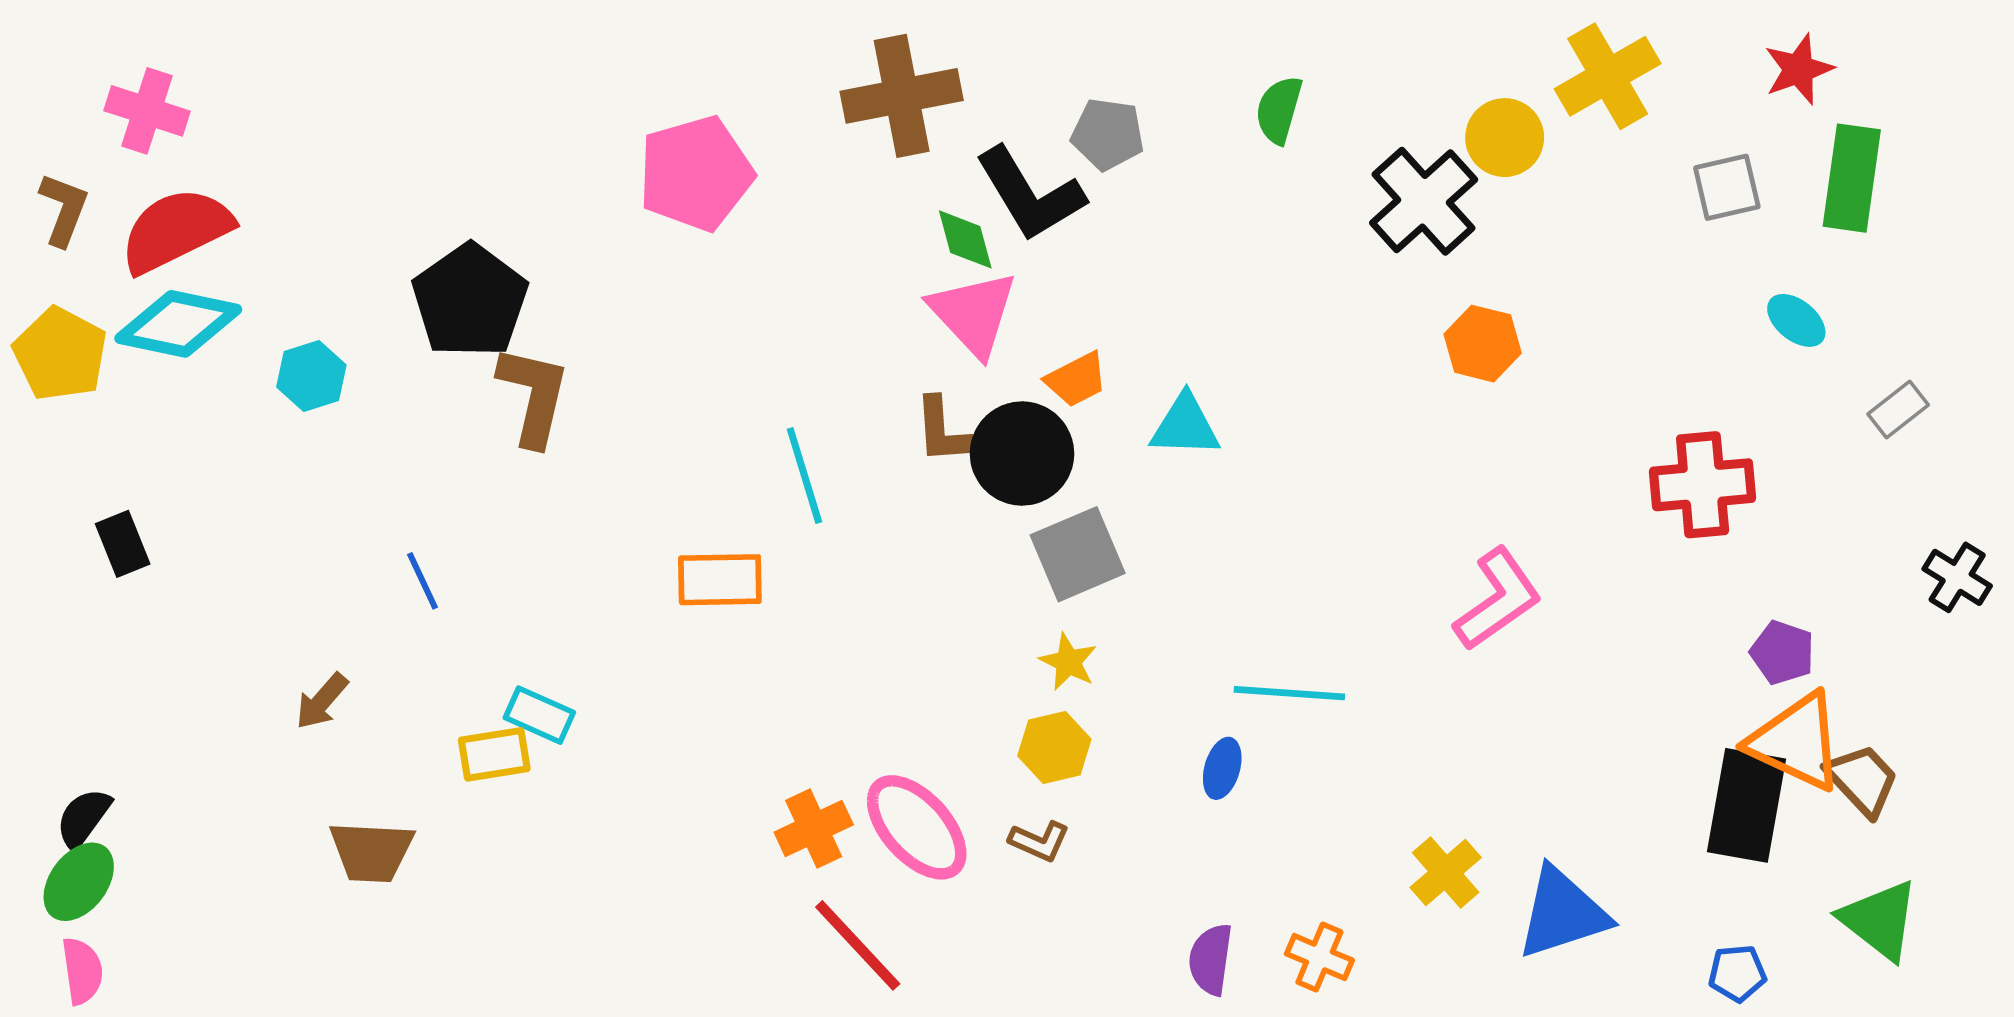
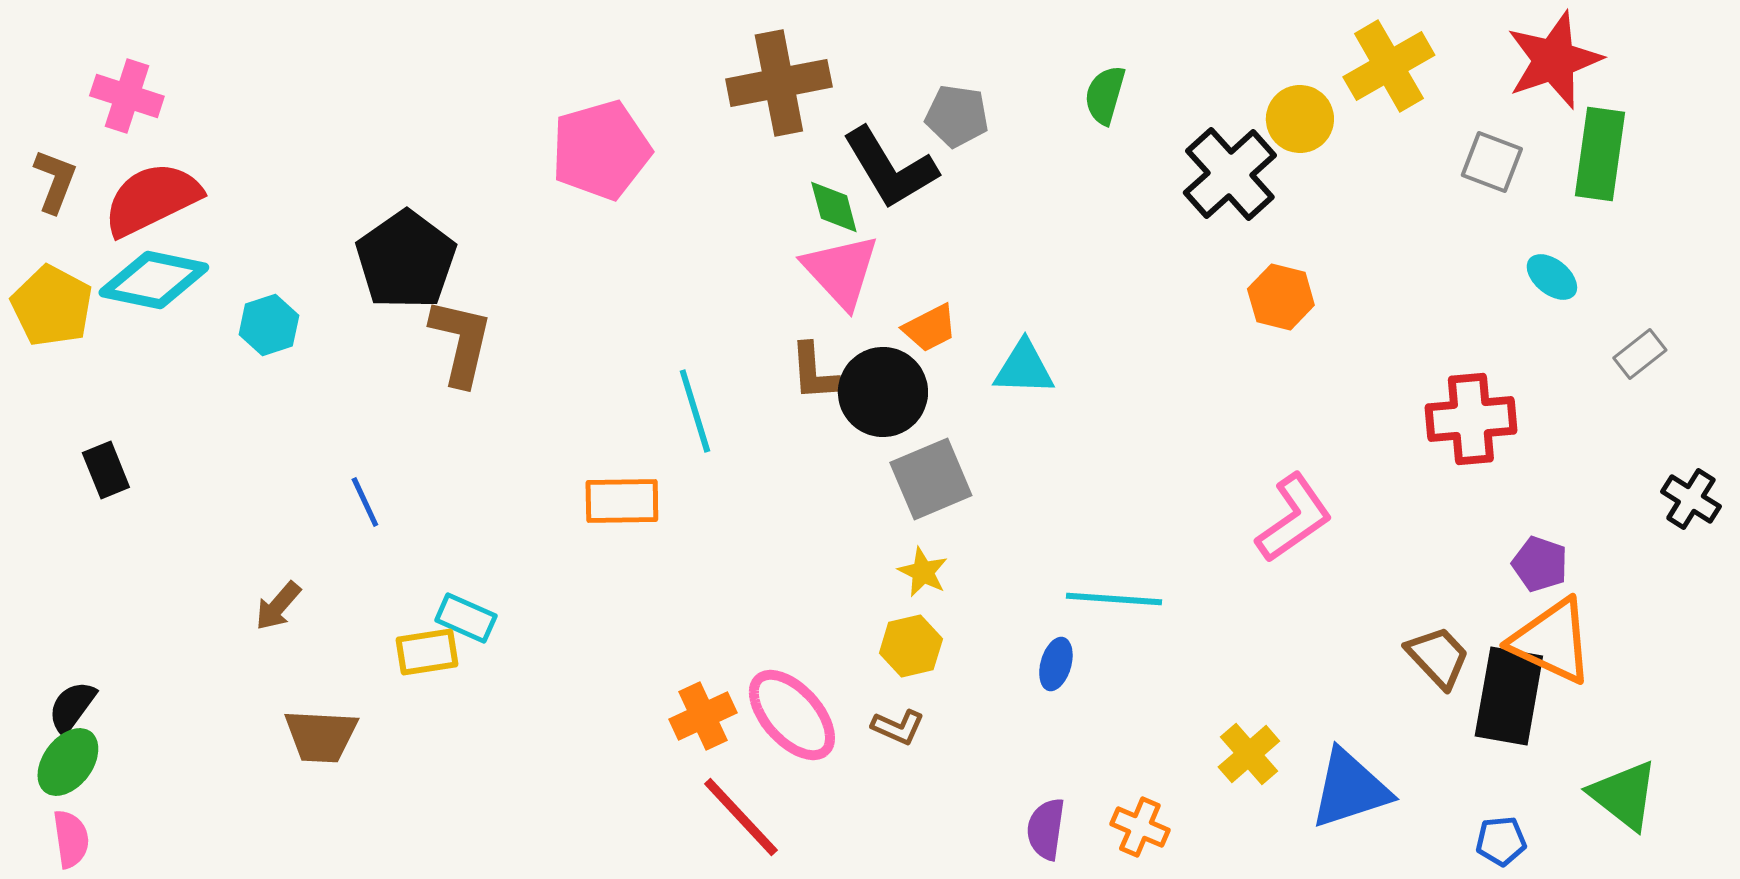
red star: (1799, 69) -> (1554, 60), size x1.6
gray square: (1727, 187) -> (1492, 162), turned 34
brown trapezoid: (1862, 780) -> (1438, 657), moved

